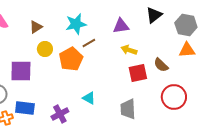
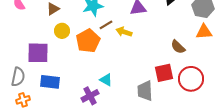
yellow arrow: (129, 50) -> (124, 32), moved
red square: (138, 73) -> (164, 73), moved
blue rectangle: (25, 108) -> (50, 82), moved
purple cross: (60, 114) -> (90, 96), moved

